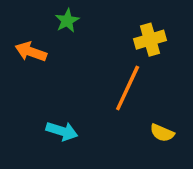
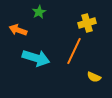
cyan arrow: (62, 131) -> (36, 58), moved, size x1.5

